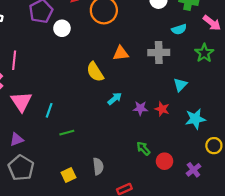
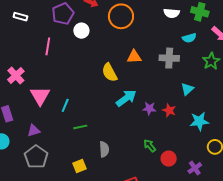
pink line: (14, 60) -> (48, 46), moved
cyan arrow: (115, 99) -> (126, 98), size x1.5
gray semicircle: (98, 166) -> (104, 149), moved

